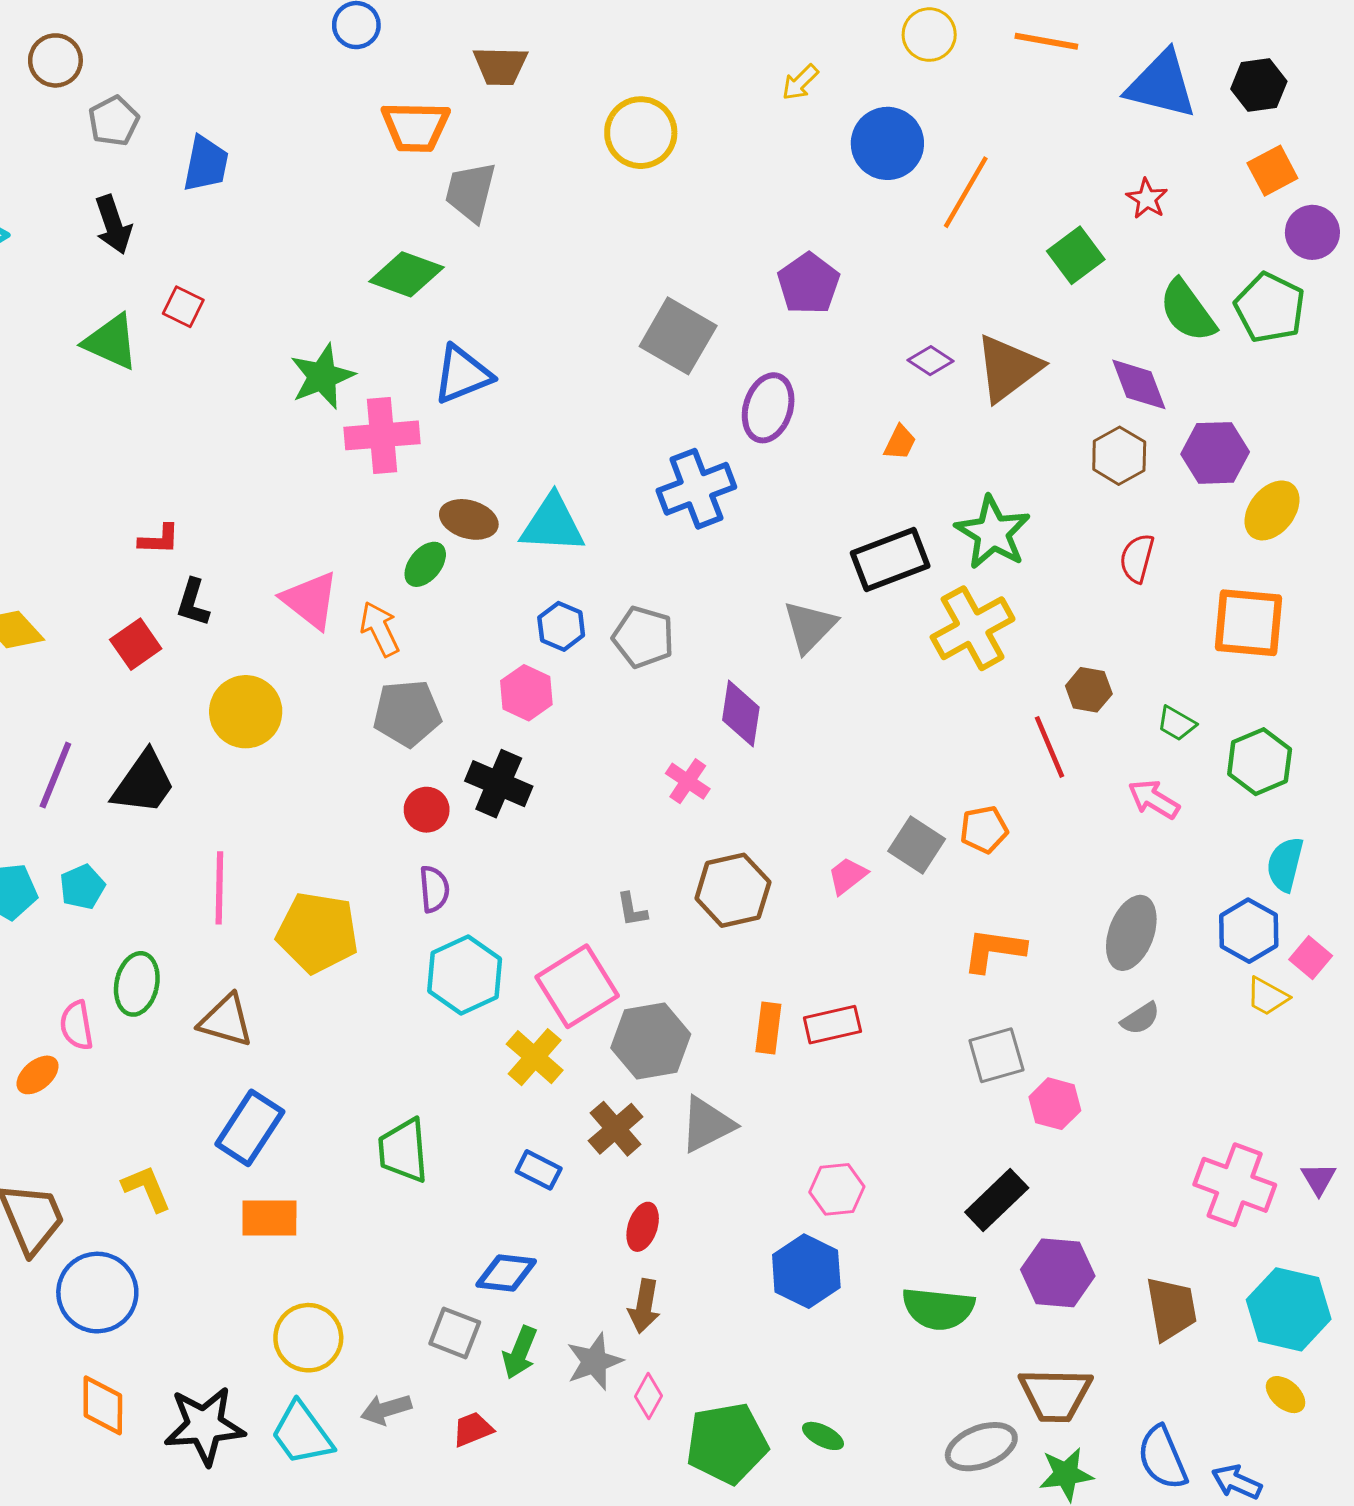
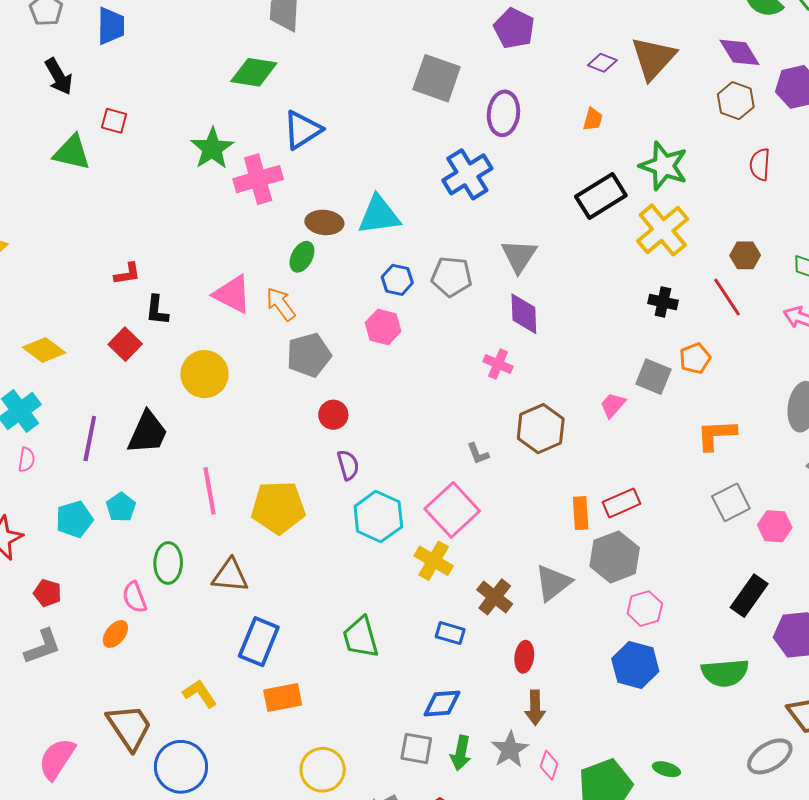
gray triangle: (810, 627) -> (519, 256), moved
black cross: (499, 784) -> (663, 302), moved, size x0.7
gray hexagon: (651, 1041) -> (615, 557), moved

